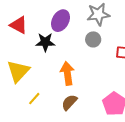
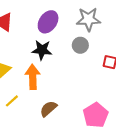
black star: (45, 42) -> (42, 50), moved
orange arrow: (67, 73) -> (33, 77), moved

